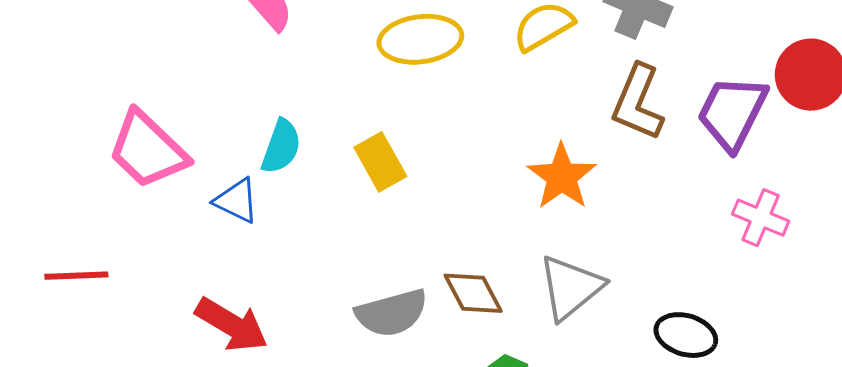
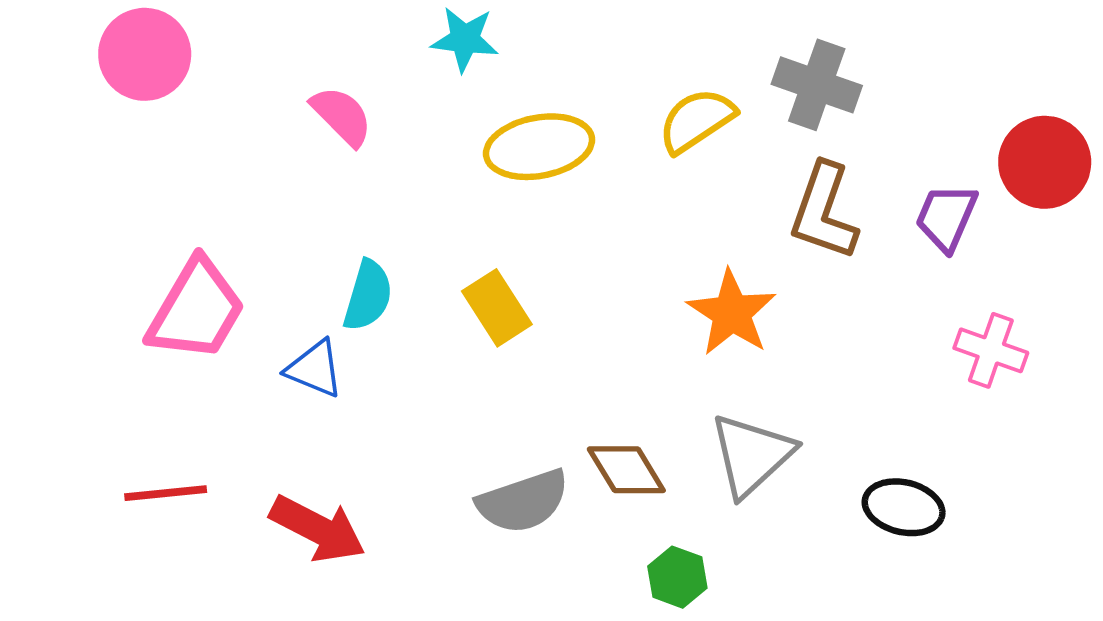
purple trapezoid: (732, 113) -> (946, 217), size x0.7
pink trapezoid: (148, 150) -> (196, 310), turned -100
red line: (76, 276) -> (166, 493), moved

